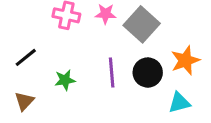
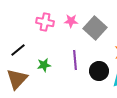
black circle: (148, 73) -> (99, 71), moved
brown triangle: (24, 101) -> (17, 79), size x1.6

